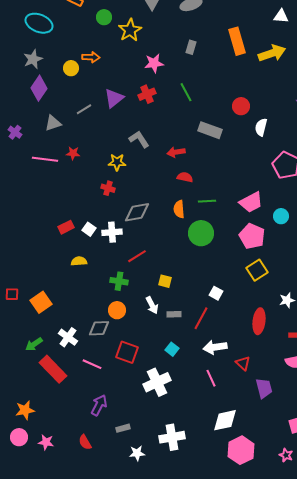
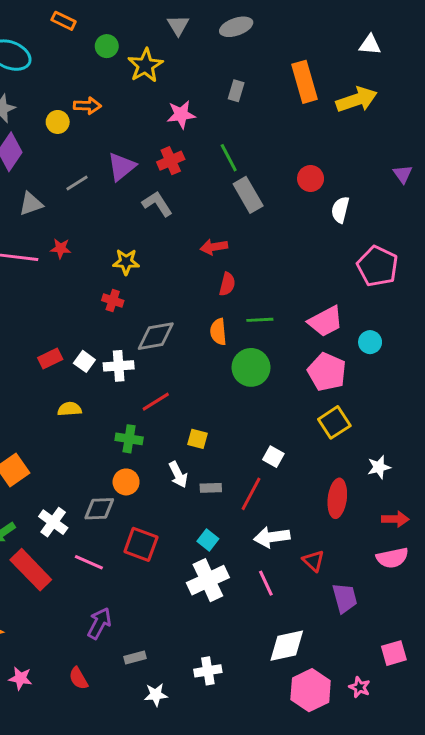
gray rectangle: (210, 130) -> (248, 195), moved, turned 40
gray L-shape: (139, 139) -> (157, 204), moved
red semicircle: (185, 177) -> (227, 284), turned 91
white cross: (157, 382) -> (208, 580), moved
white cross: (172, 437) -> (208, 671), size x0.7
pink star: (286, 455) -> (360, 687), moved

